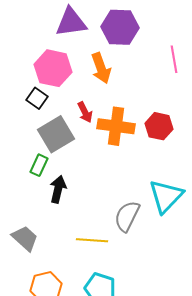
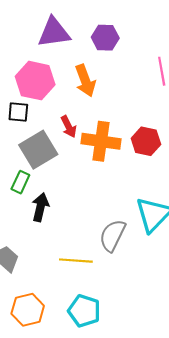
purple hexagon: (120, 27) -> (105, 38), size x0.7
black square: (37, 98) -> (18, 112), turned -30

